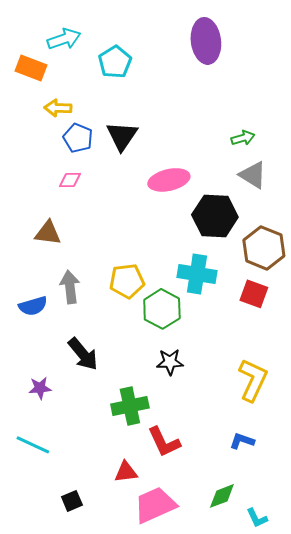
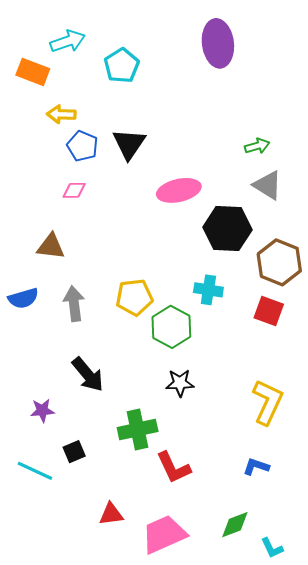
cyan cross: (197, 274) -> (208, 290), size x0.7
blue semicircle: (33, 306) -> (23, 298), moved
red triangle: (126, 472) -> (111, 514), moved
black square: (72, 501) -> (74, 452), moved

